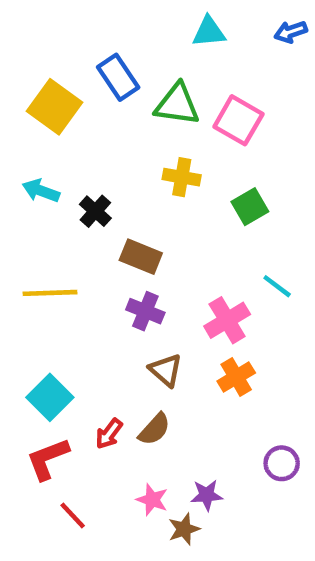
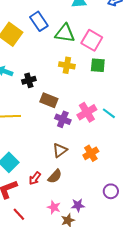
green square: (250, 207) -> (98, 65), moved, turned 35
black cross: (95, 211) -> (29, 80), turned 32
purple cross: (145, 311) -> (63, 119), moved
pink cross: (227, 320) -> (87, 112), moved
brown triangle: (166, 370) -> (60, 150), turned 42

